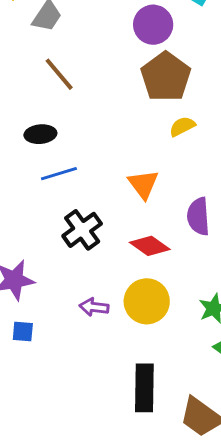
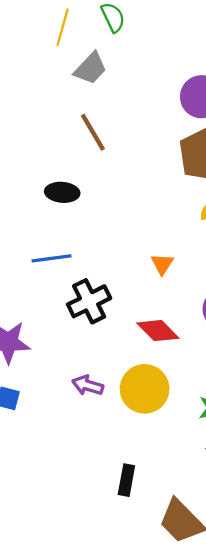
blue line: (59, 174) -> (52, 258), moved
orange triangle: (143, 184) -> (162, 264), size x0.7
black rectangle: (144, 388) -> (126, 480), size x0.6

